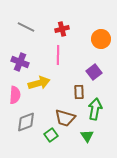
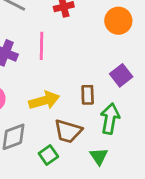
pink line: (58, 55) -> (41, 46), moved
purple square: (94, 72) -> (121, 75), moved
yellow arrow: (39, 83) -> (44, 100), moved

